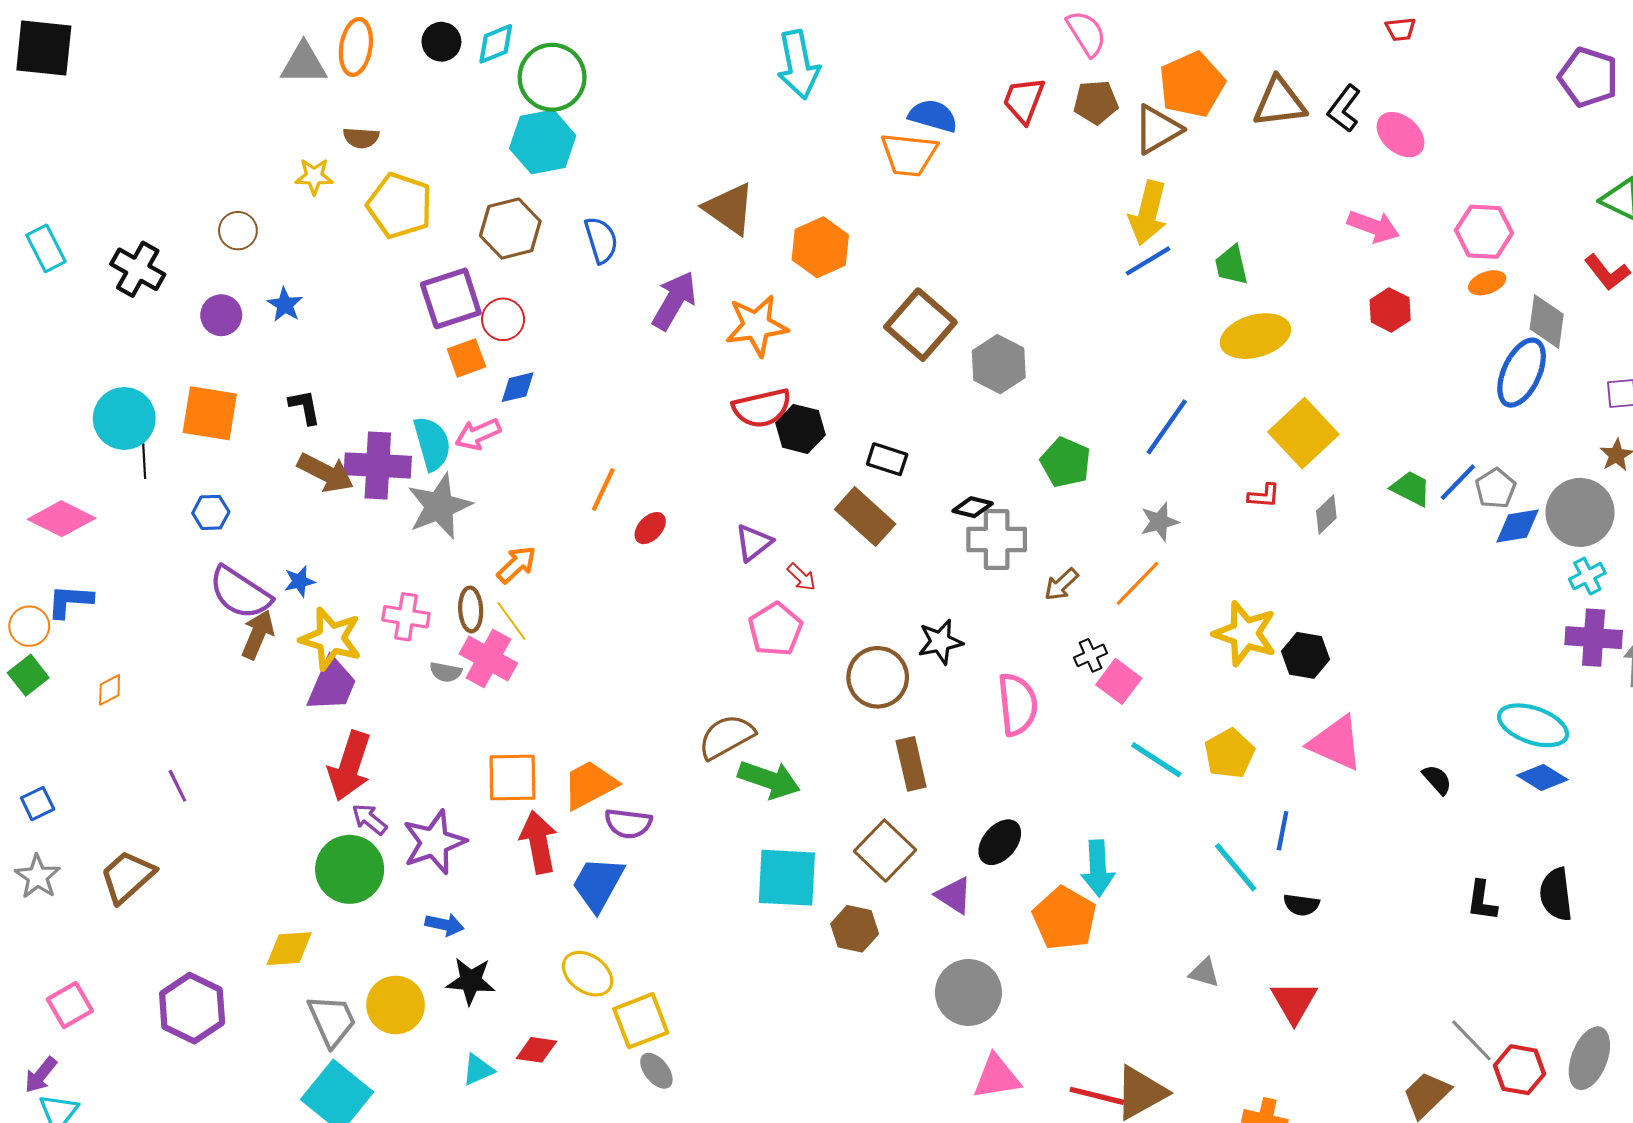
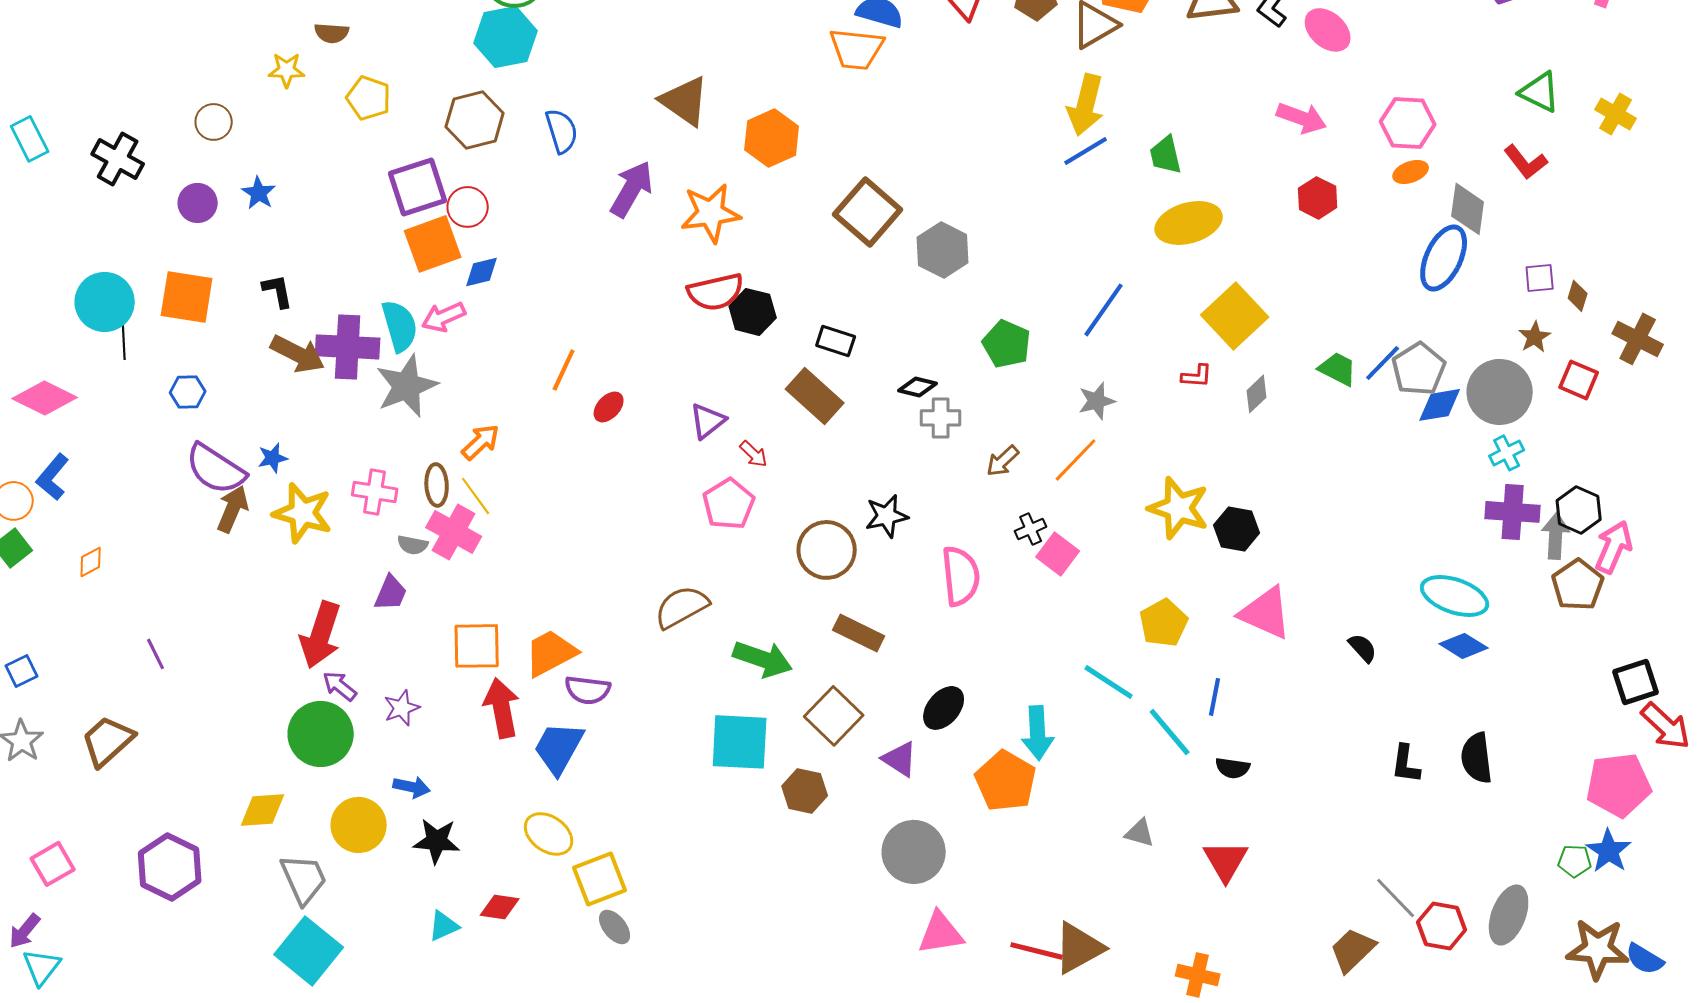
yellow pentagon: (400, 206) -> (369, 98), size x0.7
orange square: (466, 358) -> (433, 244), size x1.5
gray pentagon: (1495, 488) -> (1419, 369), size x1.4
gray cross: (997, 540) -> (941, 418), size x0.7
blue L-shape: (70, 601) -> (53, 477), turned -54
purple trapezoid: (332, 685) -> (391, 593), moved, size x0.7
cyan line: (1156, 760) -> (1109, 682), moved
brown rectangle: (911, 764) -> (859, 633), turned -51
green arrow: (769, 780) -> (763, 659), moved
purple star: (434, 842) -> (402, 708), size x0.6
yellow circle: (396, 1005) -> (359, 825), moved

